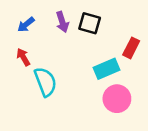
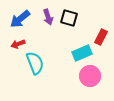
blue arrow: (26, 25) -> (20, 19), size x1.5
red arrow: (23, 57) -> (18, 44), turned -80

